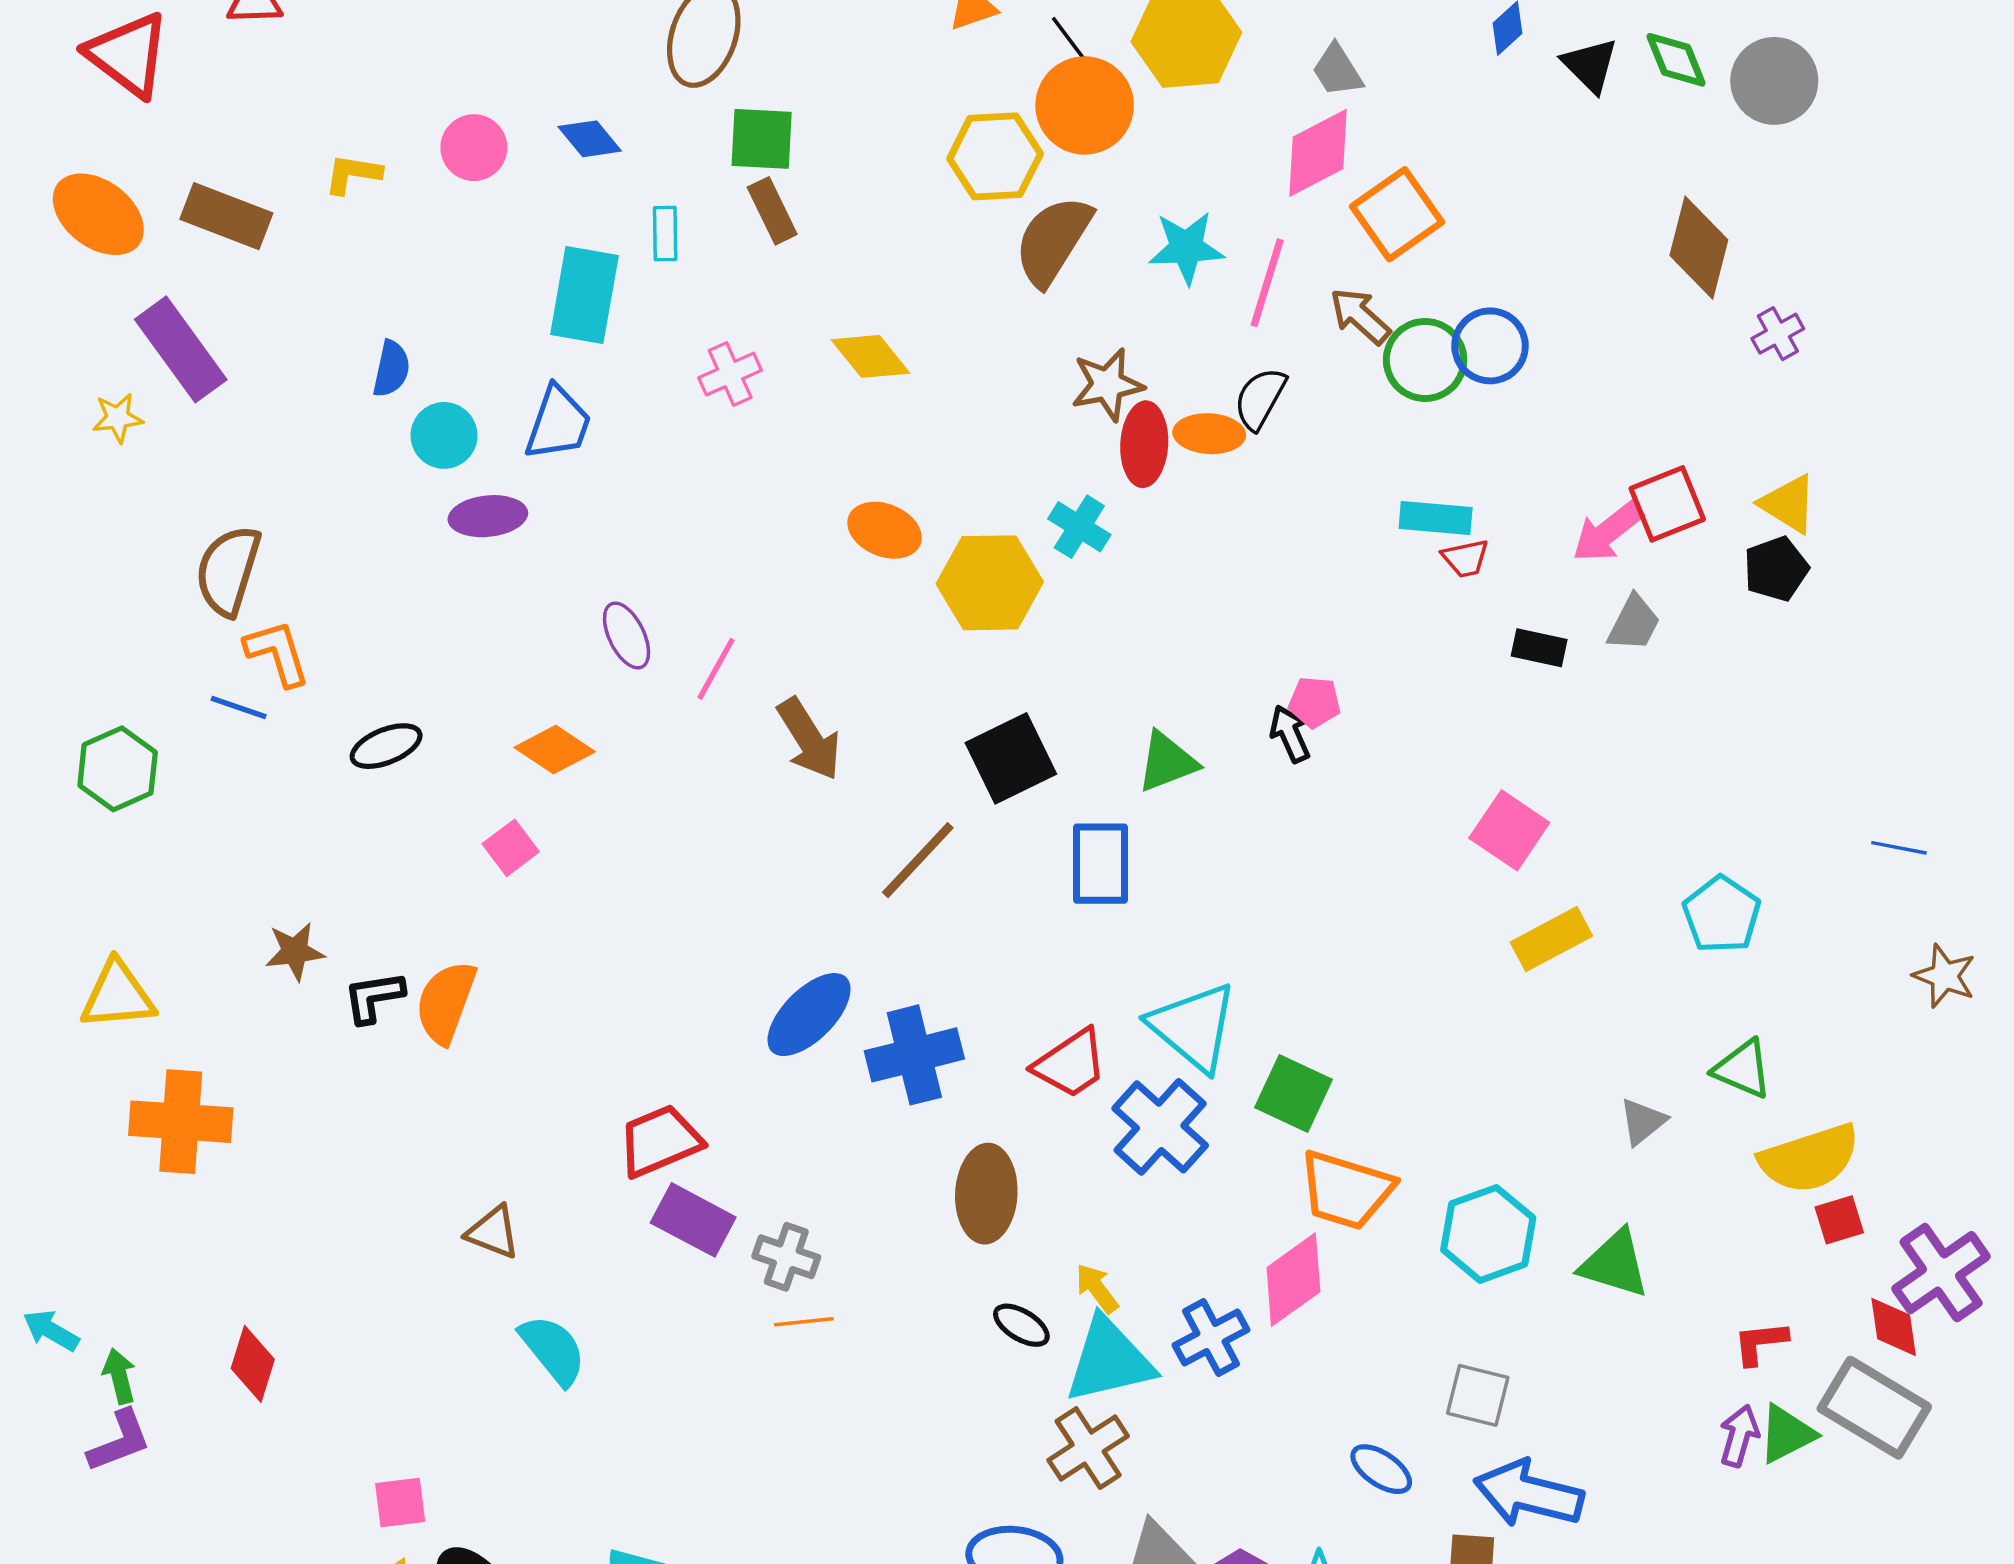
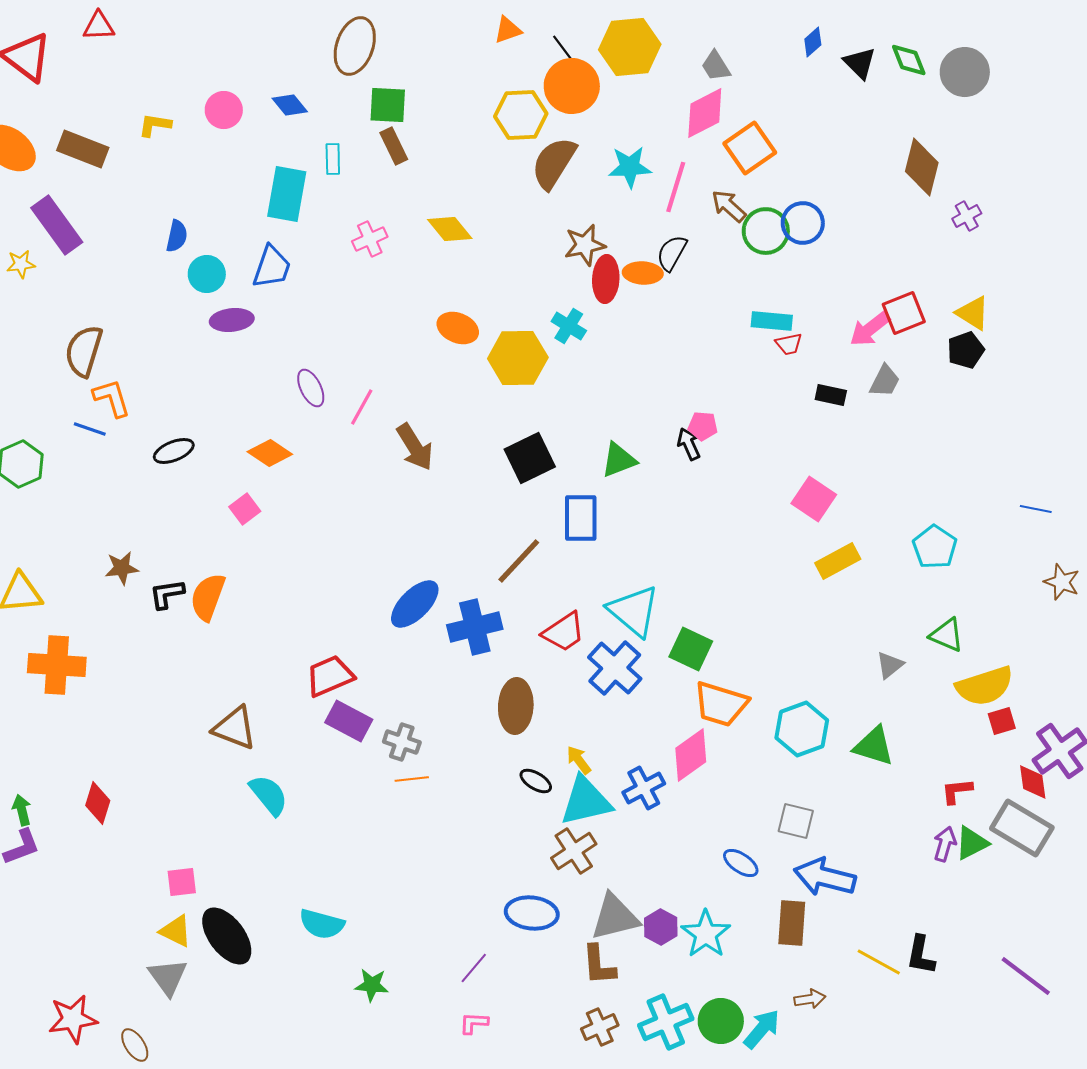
brown line: (918, 860) -> (519, 561), moved
brown triangle: (493, 1232) -> (235, 728), size x1.4

